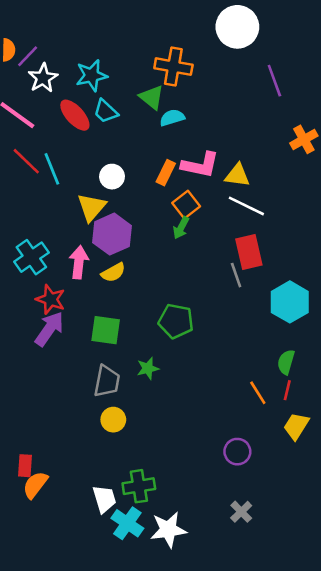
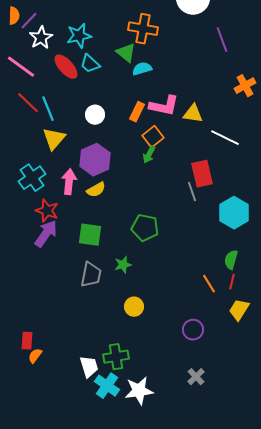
white line: (246, 206) -> (225, 138), moved
yellow triangle: (92, 207) -> (54, 139), moved
yellow circle: (113, 420) -> (134, 307), moved
orange semicircle: (35, 485) -> (35, 356), size x0.7

